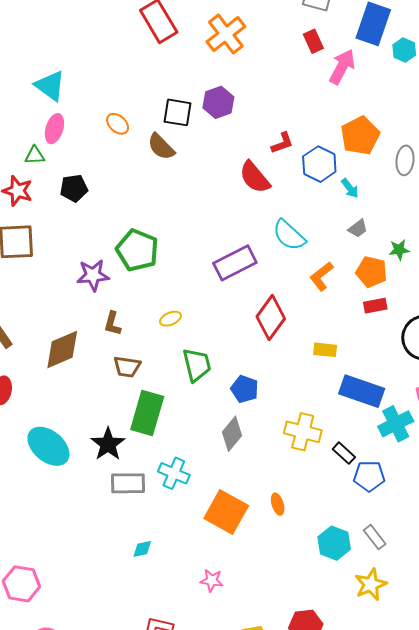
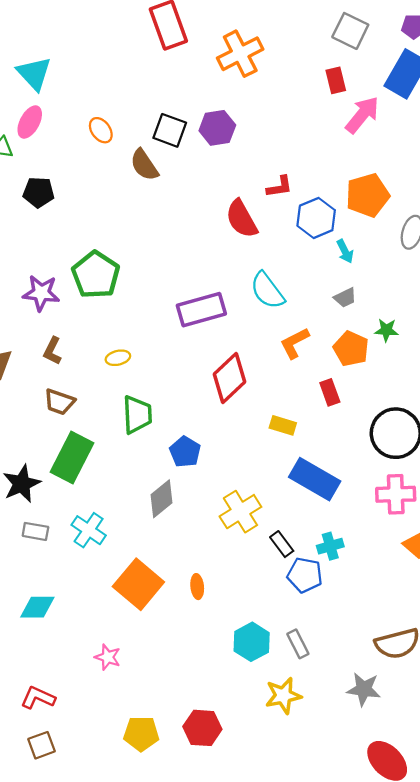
red rectangle: (375, 306) -> (330, 392), moved, turned 70
cyan cross: (396, 424) -> (330, 546), moved, size x0.7
yellow cross: (303, 432) -> (240, 512), turned 33
gray rectangle: (128, 483) -> (35, 531), size x0.7
cyan diamond: (142, 549) -> (37, 607), size x1.5

